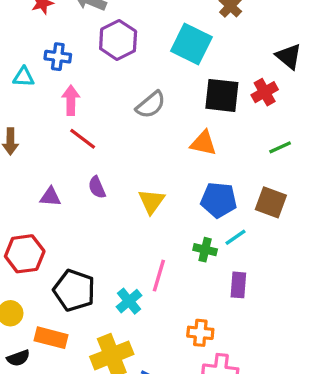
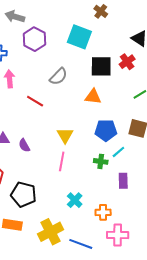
red line: (83, 139) -> (35, 101), moved
purple semicircle: (97, 187) -> (24, 145), moved
pink line: (159, 276) -> (62, 161), moved
cyan cross: (129, 301) -> (75, 200), moved

